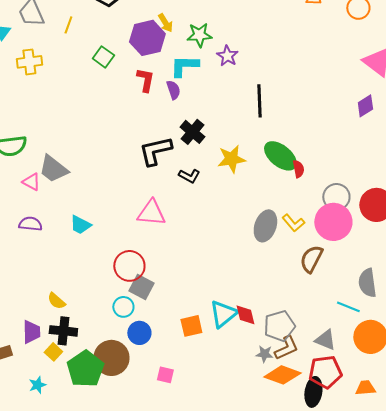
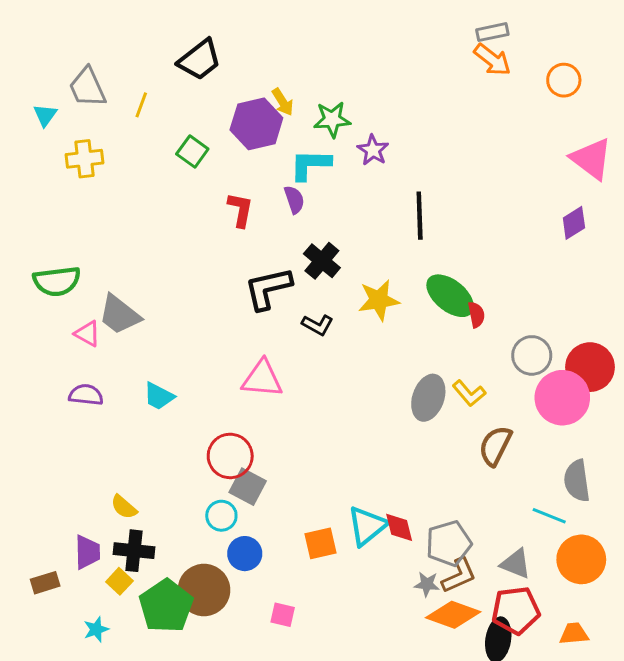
red L-shape: (145, 80) -> (240, 210), moved
pink circle: (333, 222) -> (562, 398), moved

